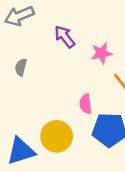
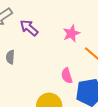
purple arrow: (65, 37) -> (29, 28), moved

